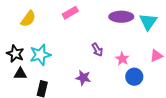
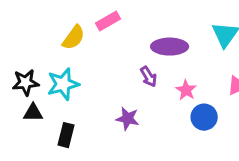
purple ellipse: (121, 17) -> (170, 47), moved
yellow semicircle: (28, 19) -> (74, 38), moved
black star: (15, 54) -> (26, 83), turned -30

